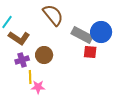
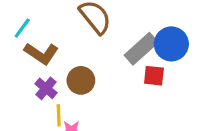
gray rectangle: (82, 35) -> (141, 49), turned -70
purple cross: (22, 60) -> (46, 88), turned -32

